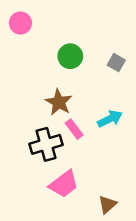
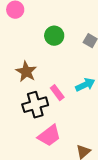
brown star: (59, 102) -> (26, 72), moved

